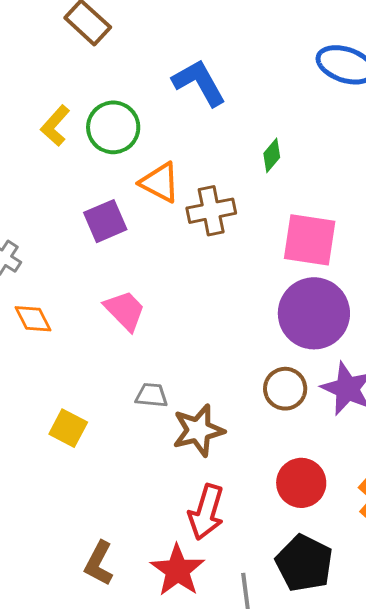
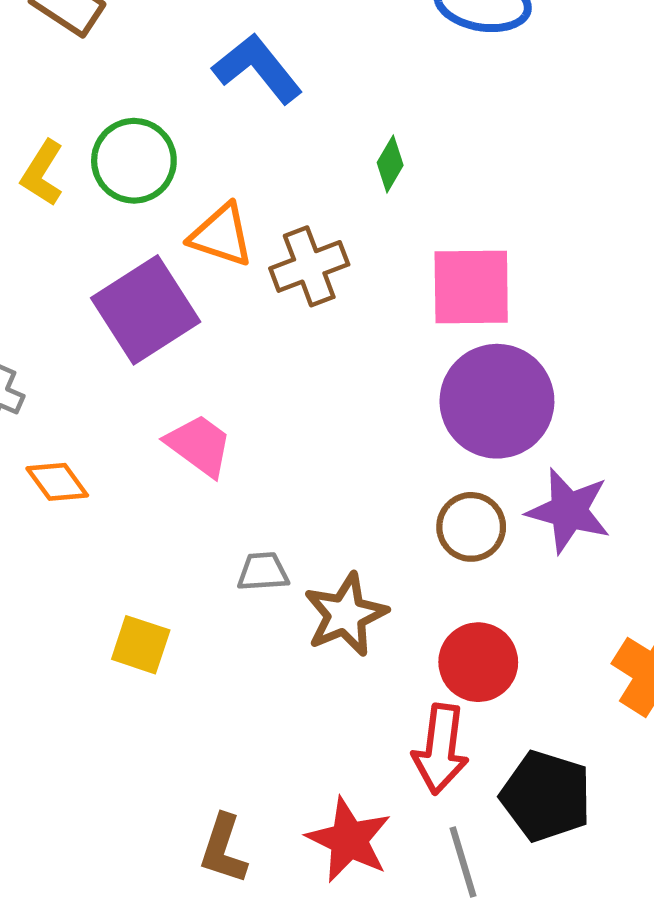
purple square: (105, 221) -> (146, 310), size x1.5
red circle: (301, 483) -> (478, 662), moved
red arrow: (206, 512) -> (441, 749), moved

